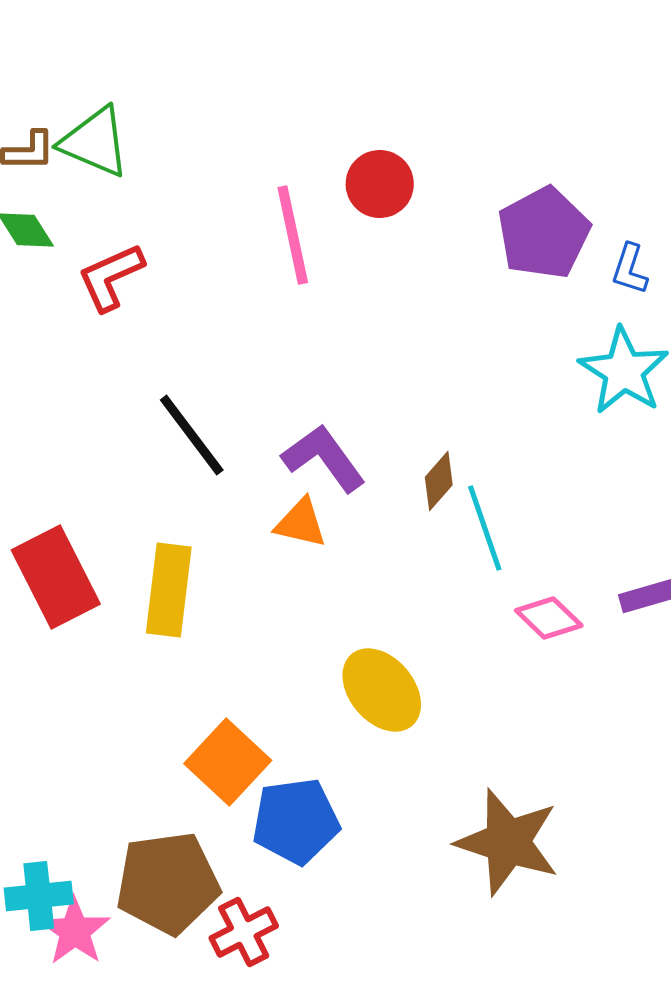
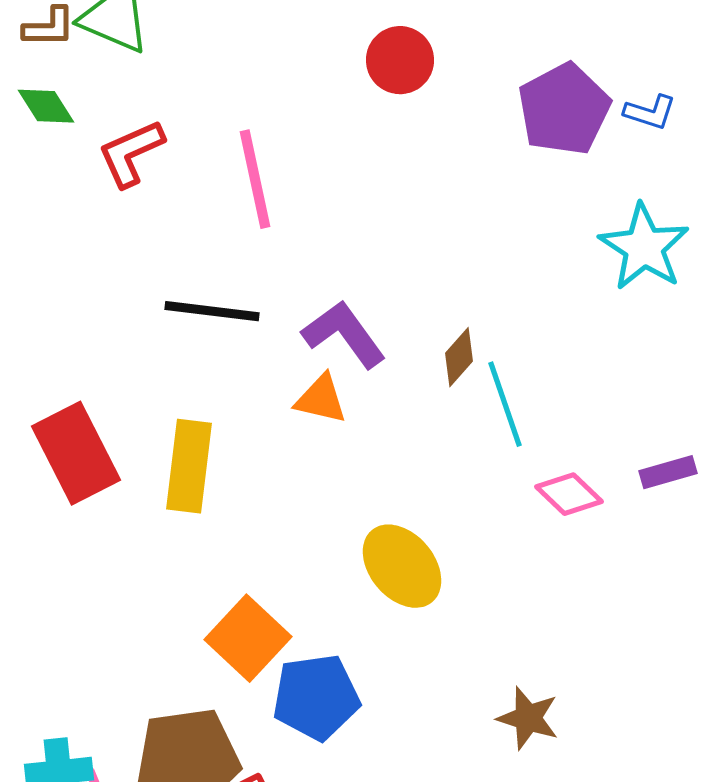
pink line: (293, 235) -> (255, 179), moved
blue L-shape: (630, 269) -> (650, 112), moved, turned -90
black line: (192, 435) -> (212, 311), turned -46
brown star: (508, 842) -> (528, 718), size x0.6

